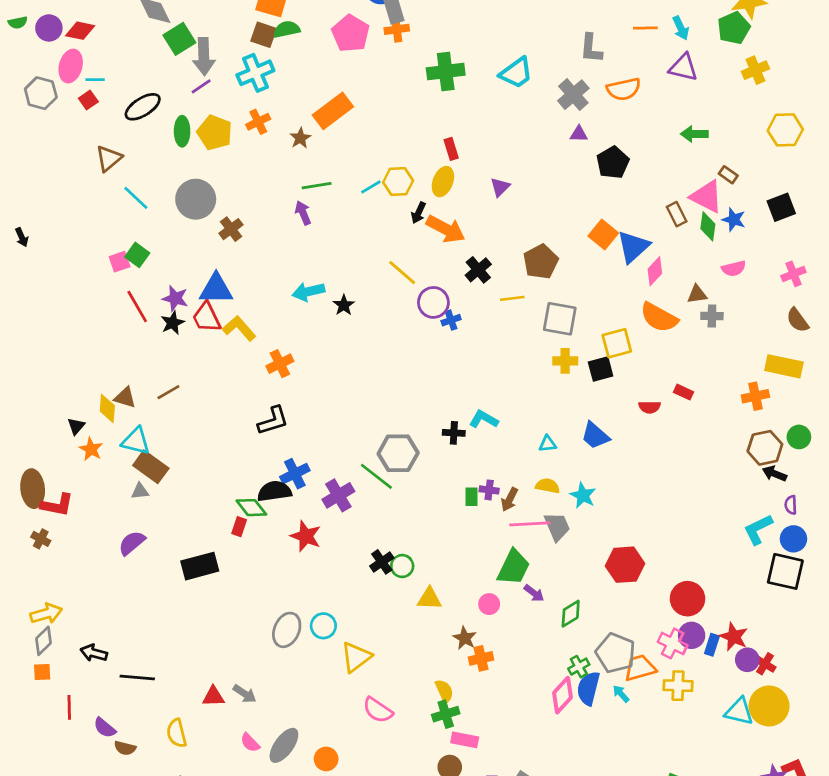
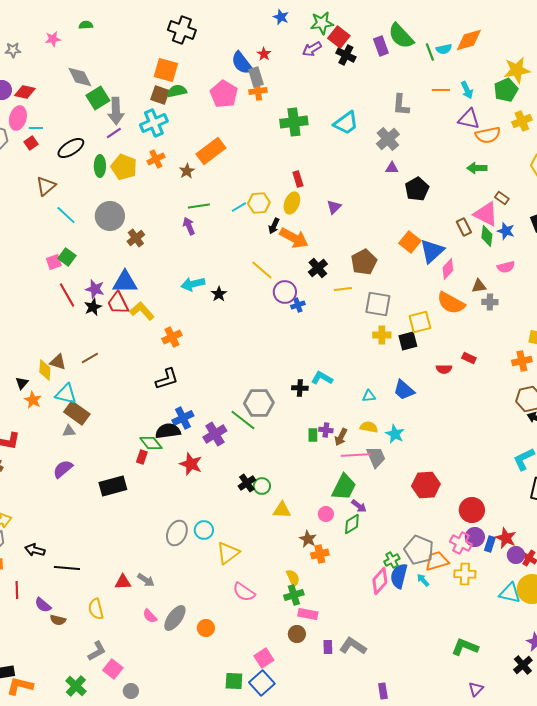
orange semicircle: (624, 89) -> (488, 135), moved
green diamond: (571, 614) -> (352, 524), moved

